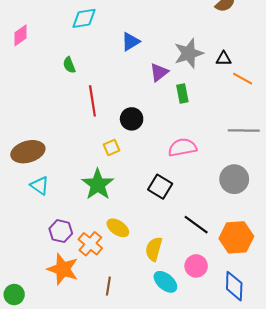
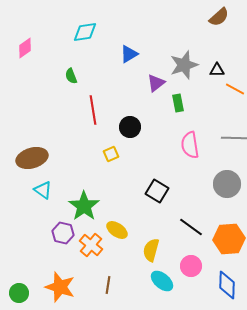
pink semicircle: (182, 147) -> (190, 145), moved, turned -88
green star: (98, 184) -> (84, 206), moved
orange star: (63, 269) -> (60, 287), moved

